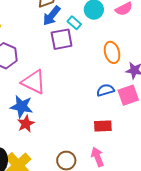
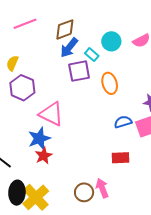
orange ellipse: (112, 52) -> (110, 83), moved
blue star: (22, 107) -> (39, 138), turned -30
pink arrow: (97, 157) -> (102, 188), moved

